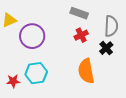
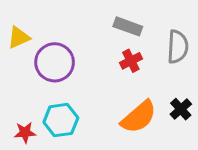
black cross: (106, 48) -> (181, 109), moved
orange semicircle: (86, 71) -> (139, 117), turned -120

